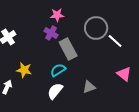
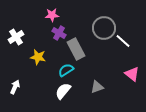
pink star: (57, 15) -> (52, 15), moved
yellow star: (24, 70) -> (38, 57), moved

